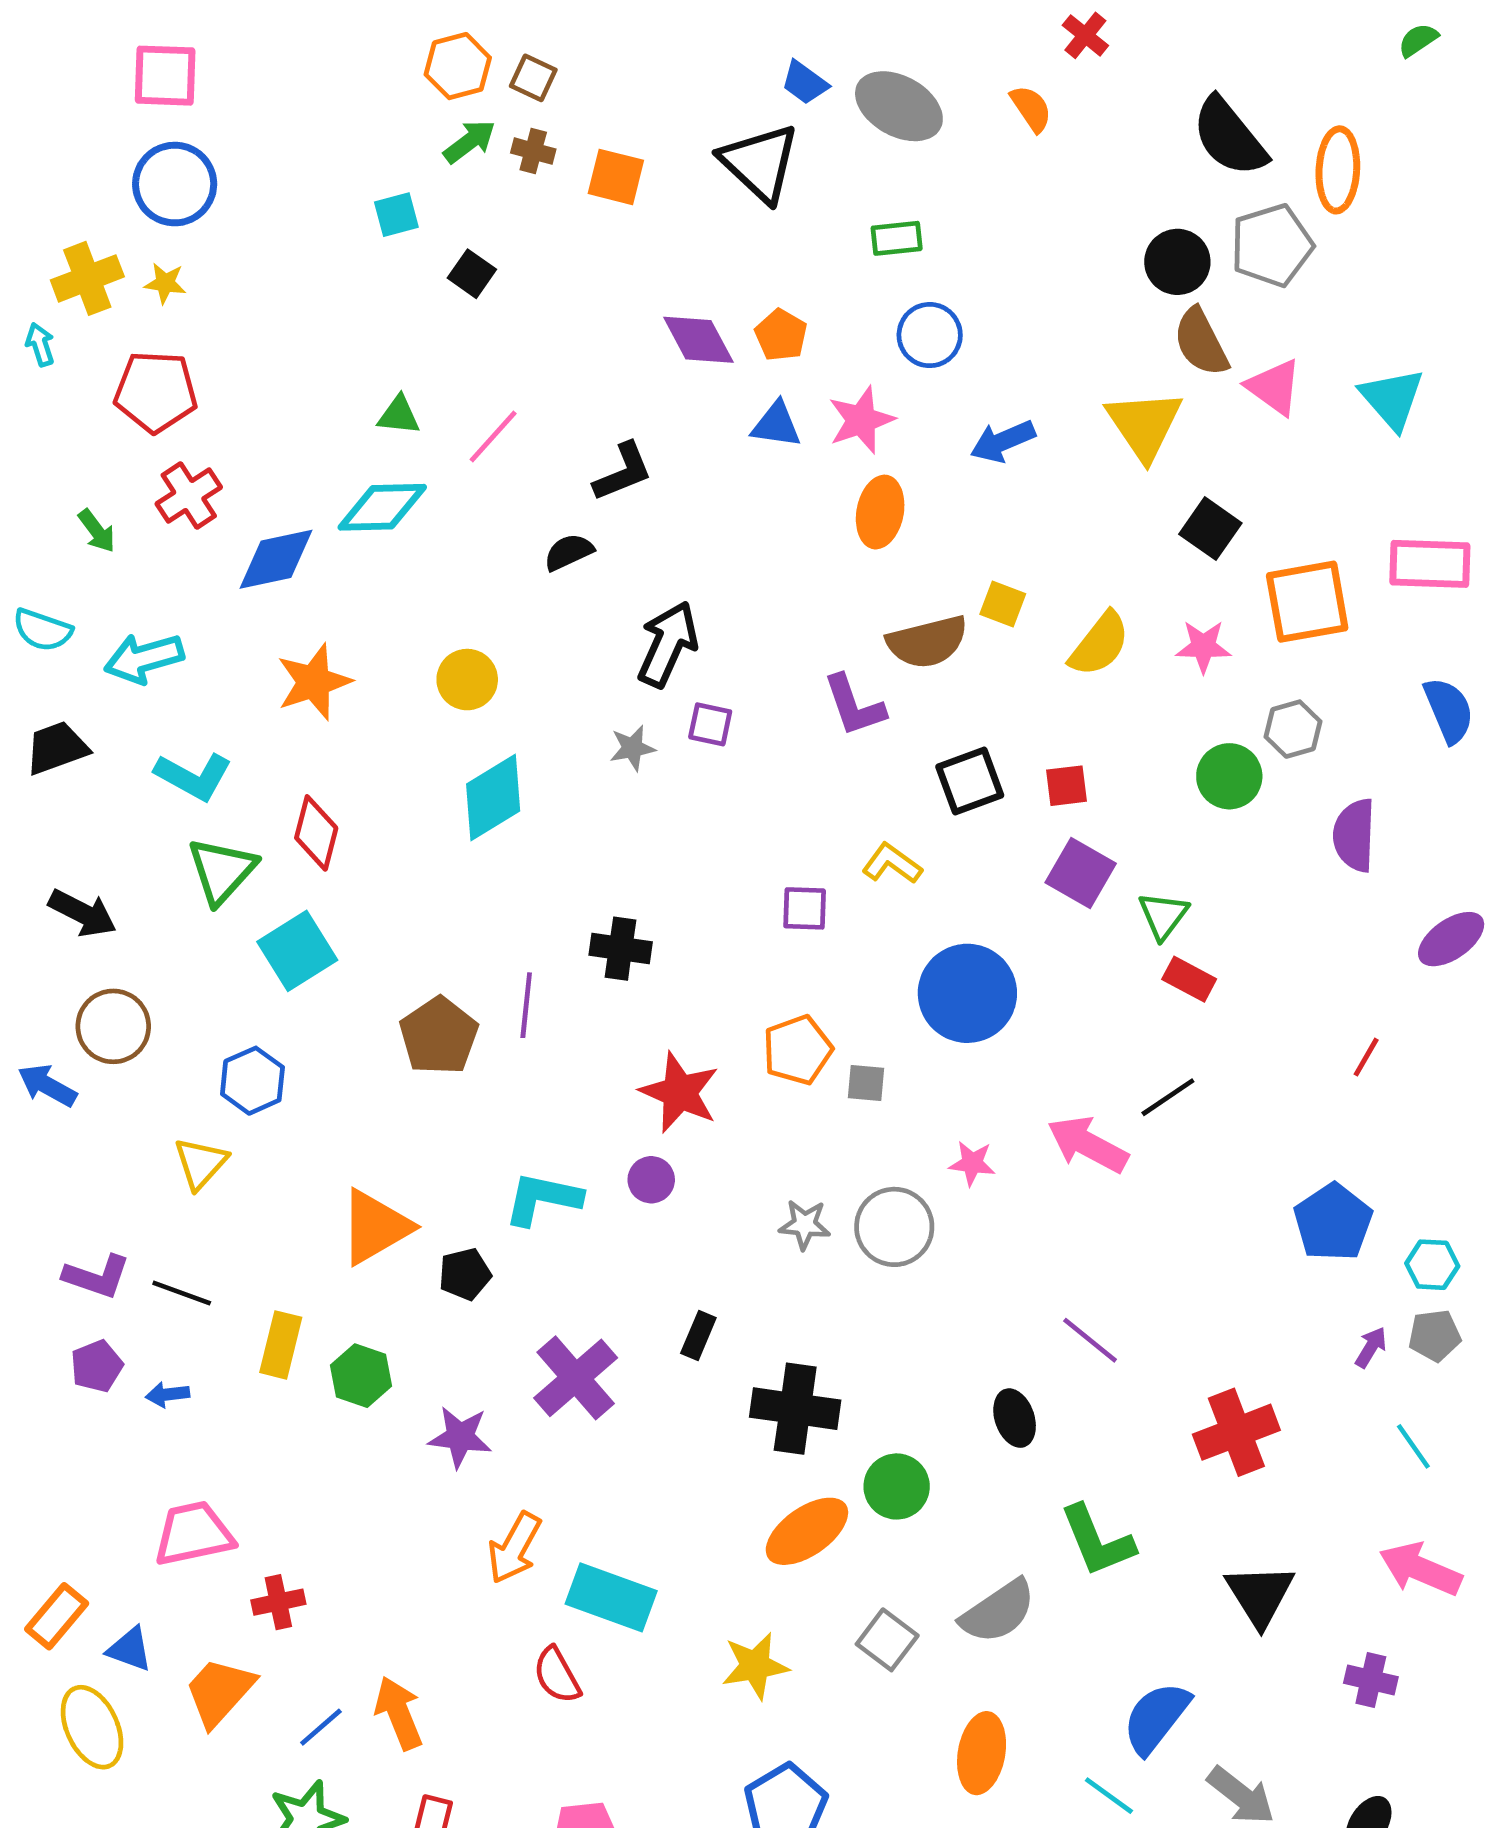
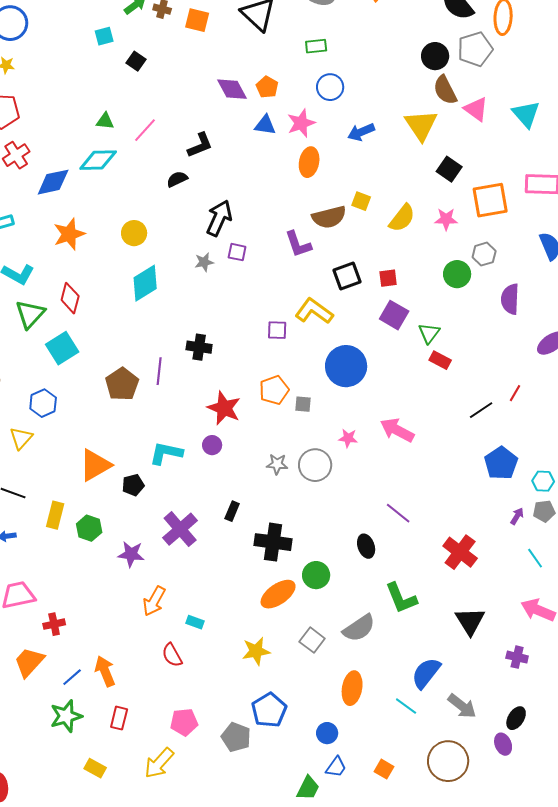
yellow L-shape: (892, 864) -> (314, 311), size x1.5
black line: (1168, 1097) -> (481, 410), moved
red cross: (1236, 1432) -> (460, 552), turned -32
cyan rectangle: (611, 1597) -> (195, 622), size x0.5

